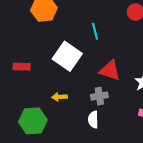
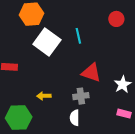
white square: (67, 56) -> (47, 42), moved

